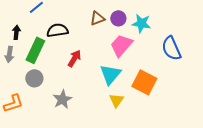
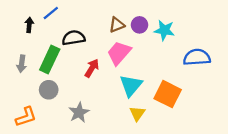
black arrow: (16, 32) -> (29, 25), moved
pink trapezoid: (121, 45) -> (119, 53), moved
blue semicircle: (171, 48) -> (197, 57), turned 110

